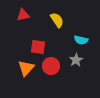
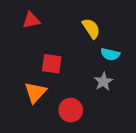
yellow semicircle: (57, 20) -> (91, 28), moved
red circle: (51, 66) -> (71, 110), moved

